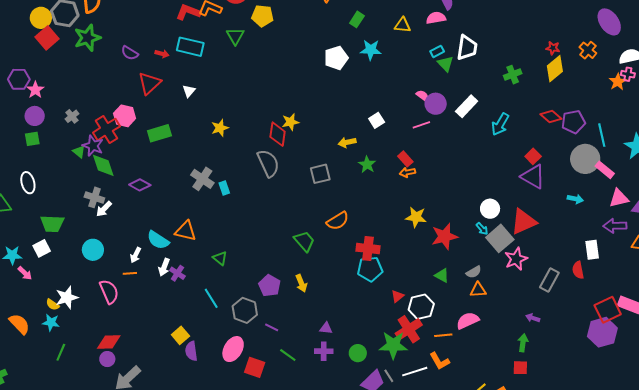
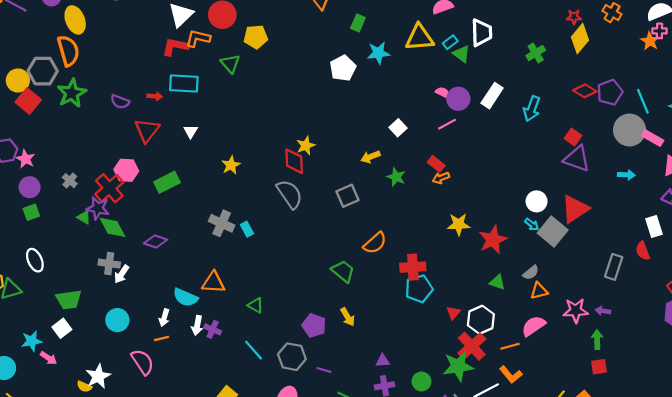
yellow triangle: (403, 25) -> (419, 38), moved, size x1.6
pink star: (516, 259) -> (576, 311), moved, turned 30

